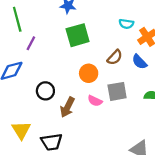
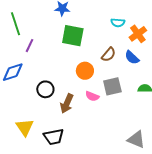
green square: (78, 35) -> (73, 36), turned 30

